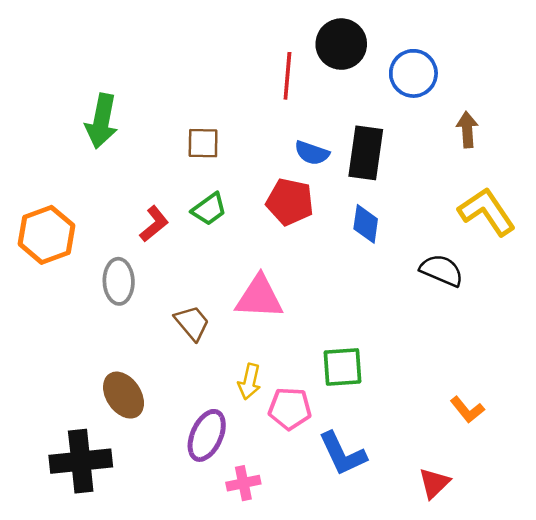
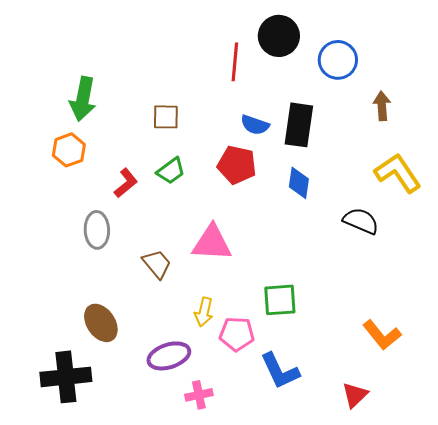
orange hexagon: (46, 235) -> (69, 150), moved, size x0.7
orange L-shape: (467, 410) -> (382, 335), size x1.4
purple ellipse: (207, 435) -> (169, 356), turned 48

